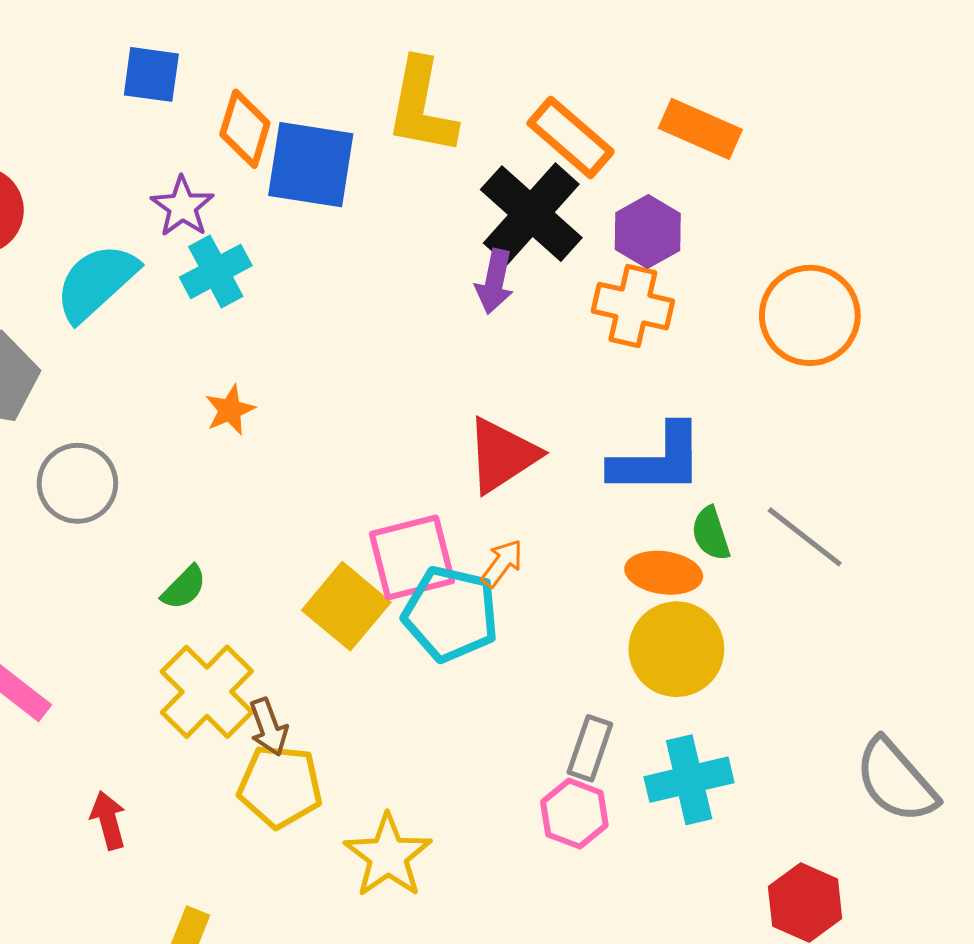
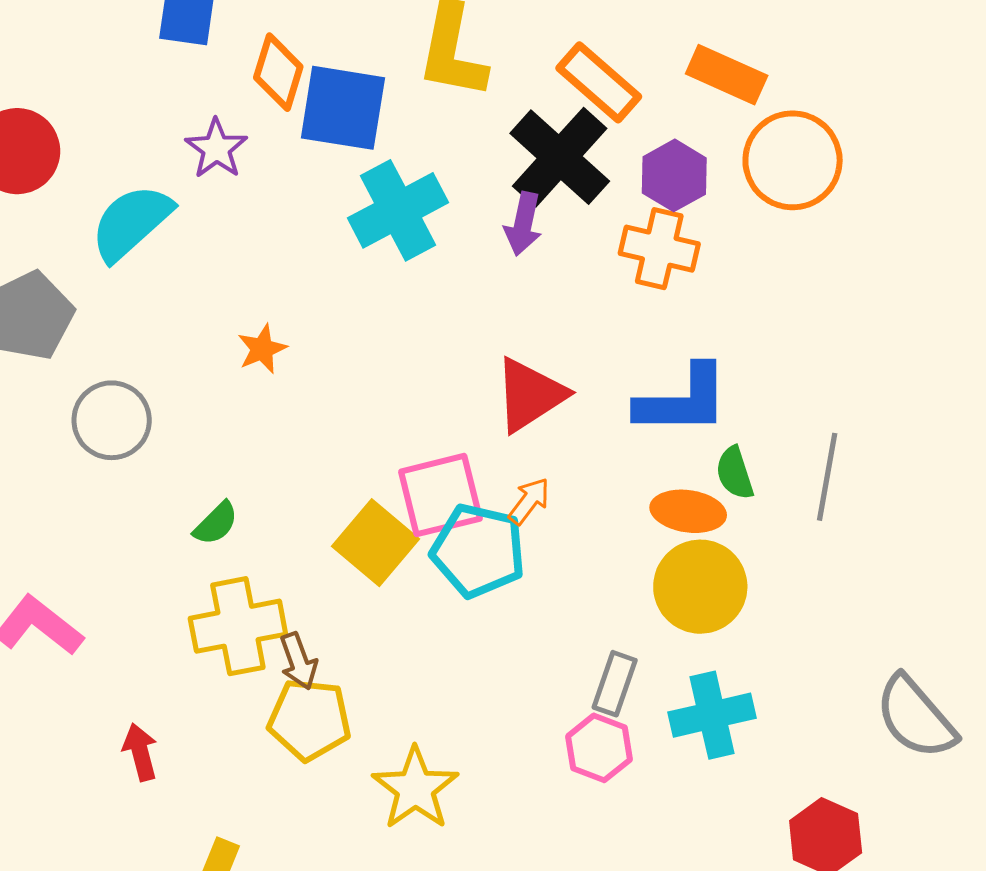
cyan cross: (216, 271) -> (398, 210), moved, size x1.4
orange circle: (810, 315) -> (793, 160), moved
gray line: (805, 537) -> (827, 477), turned 62
yellow cross: (207, 692) -> (238, 626), turned 34

